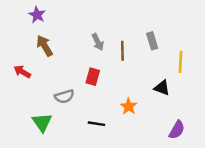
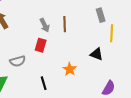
gray rectangle: (152, 41) -> (101, 15), moved
gray arrow: (98, 42) -> (45, 25), moved
black line: (96, 124) -> (44, 83), turned 64

